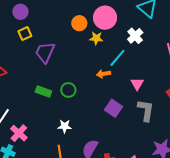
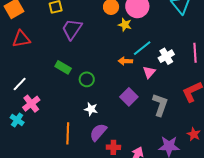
white cross: (135, 36) -> (166, 56), moved
pink triangle: (137, 84) -> (149, 72), moved
green circle: (68, 90) -> (87, 79), moved
white star: (65, 126) -> (91, 109), moved

